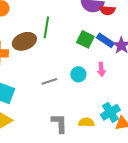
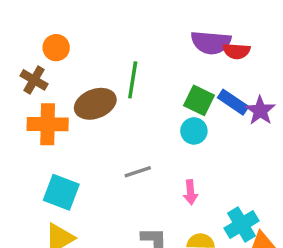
pink arrow: (101, 69) -> (191, 192), moved
cyan circle: (78, 74) -> (194, 131), moved

